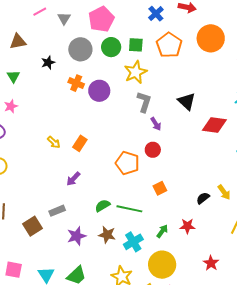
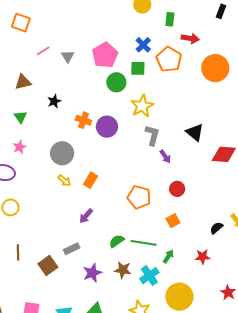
blue cross: (156, 14) -> (143, 45), moved
green square: (136, 45) -> (138, 68), moved
orange pentagon: (169, 45) -> (169, 59), moved
gray circle: (80, 49) -> (62, 153), moved
red circle: (153, 150) -> (177, 189), moved
green arrow: (162, 231) -> (168, 256), moved

